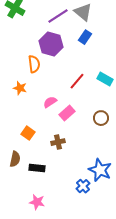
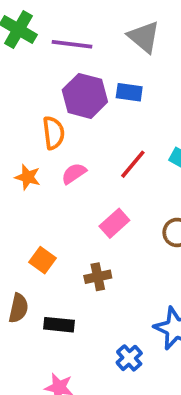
purple line: (58, 16) -> (72, 44), moved, turned 40
blue rectangle: (85, 37) -> (129, 92), moved, turned 64
pink semicircle: (50, 102) -> (74, 173), moved
blue cross: (83, 186) -> (129, 358), moved

